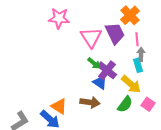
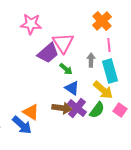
purple trapezoid: (115, 33) -> (48, 53), moved, turned 75
gray arrow: (141, 54) -> (91, 60), moved
cyan rectangle: (138, 65) -> (110, 71), size x1.6
purple cross: (107, 70) -> (77, 108), moved

